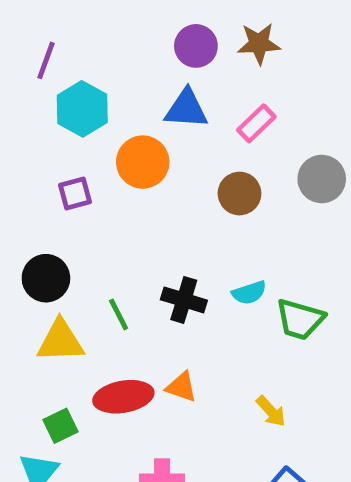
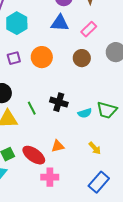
orange circle: (143, 162) -> (42, 57), moved
cyan semicircle: (249, 293) -> (85, 113), moved
orange triangle: (181, 387) -> (58, 146), moved, turned -32
red ellipse: (123, 397) -> (34, 155), moved, turned 45

